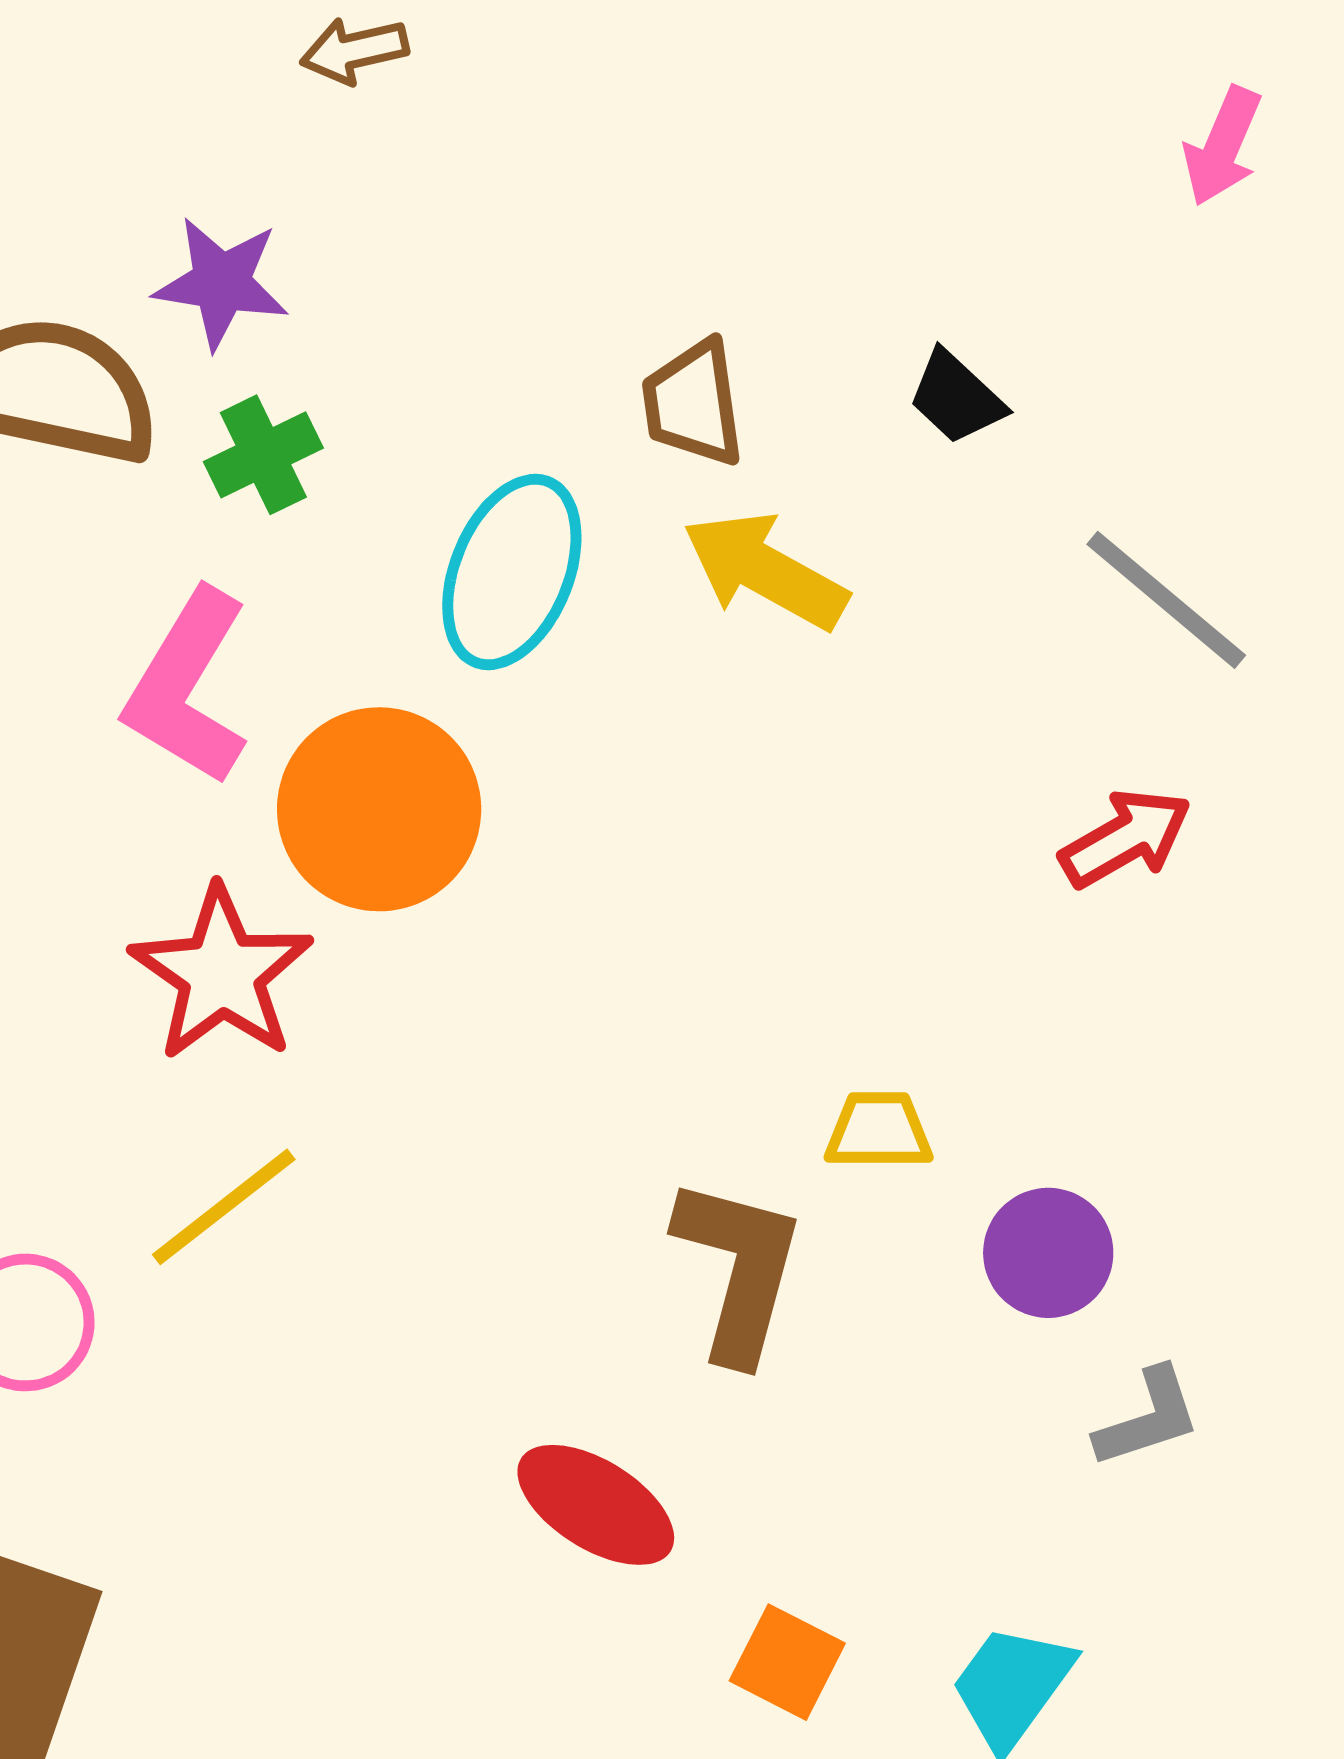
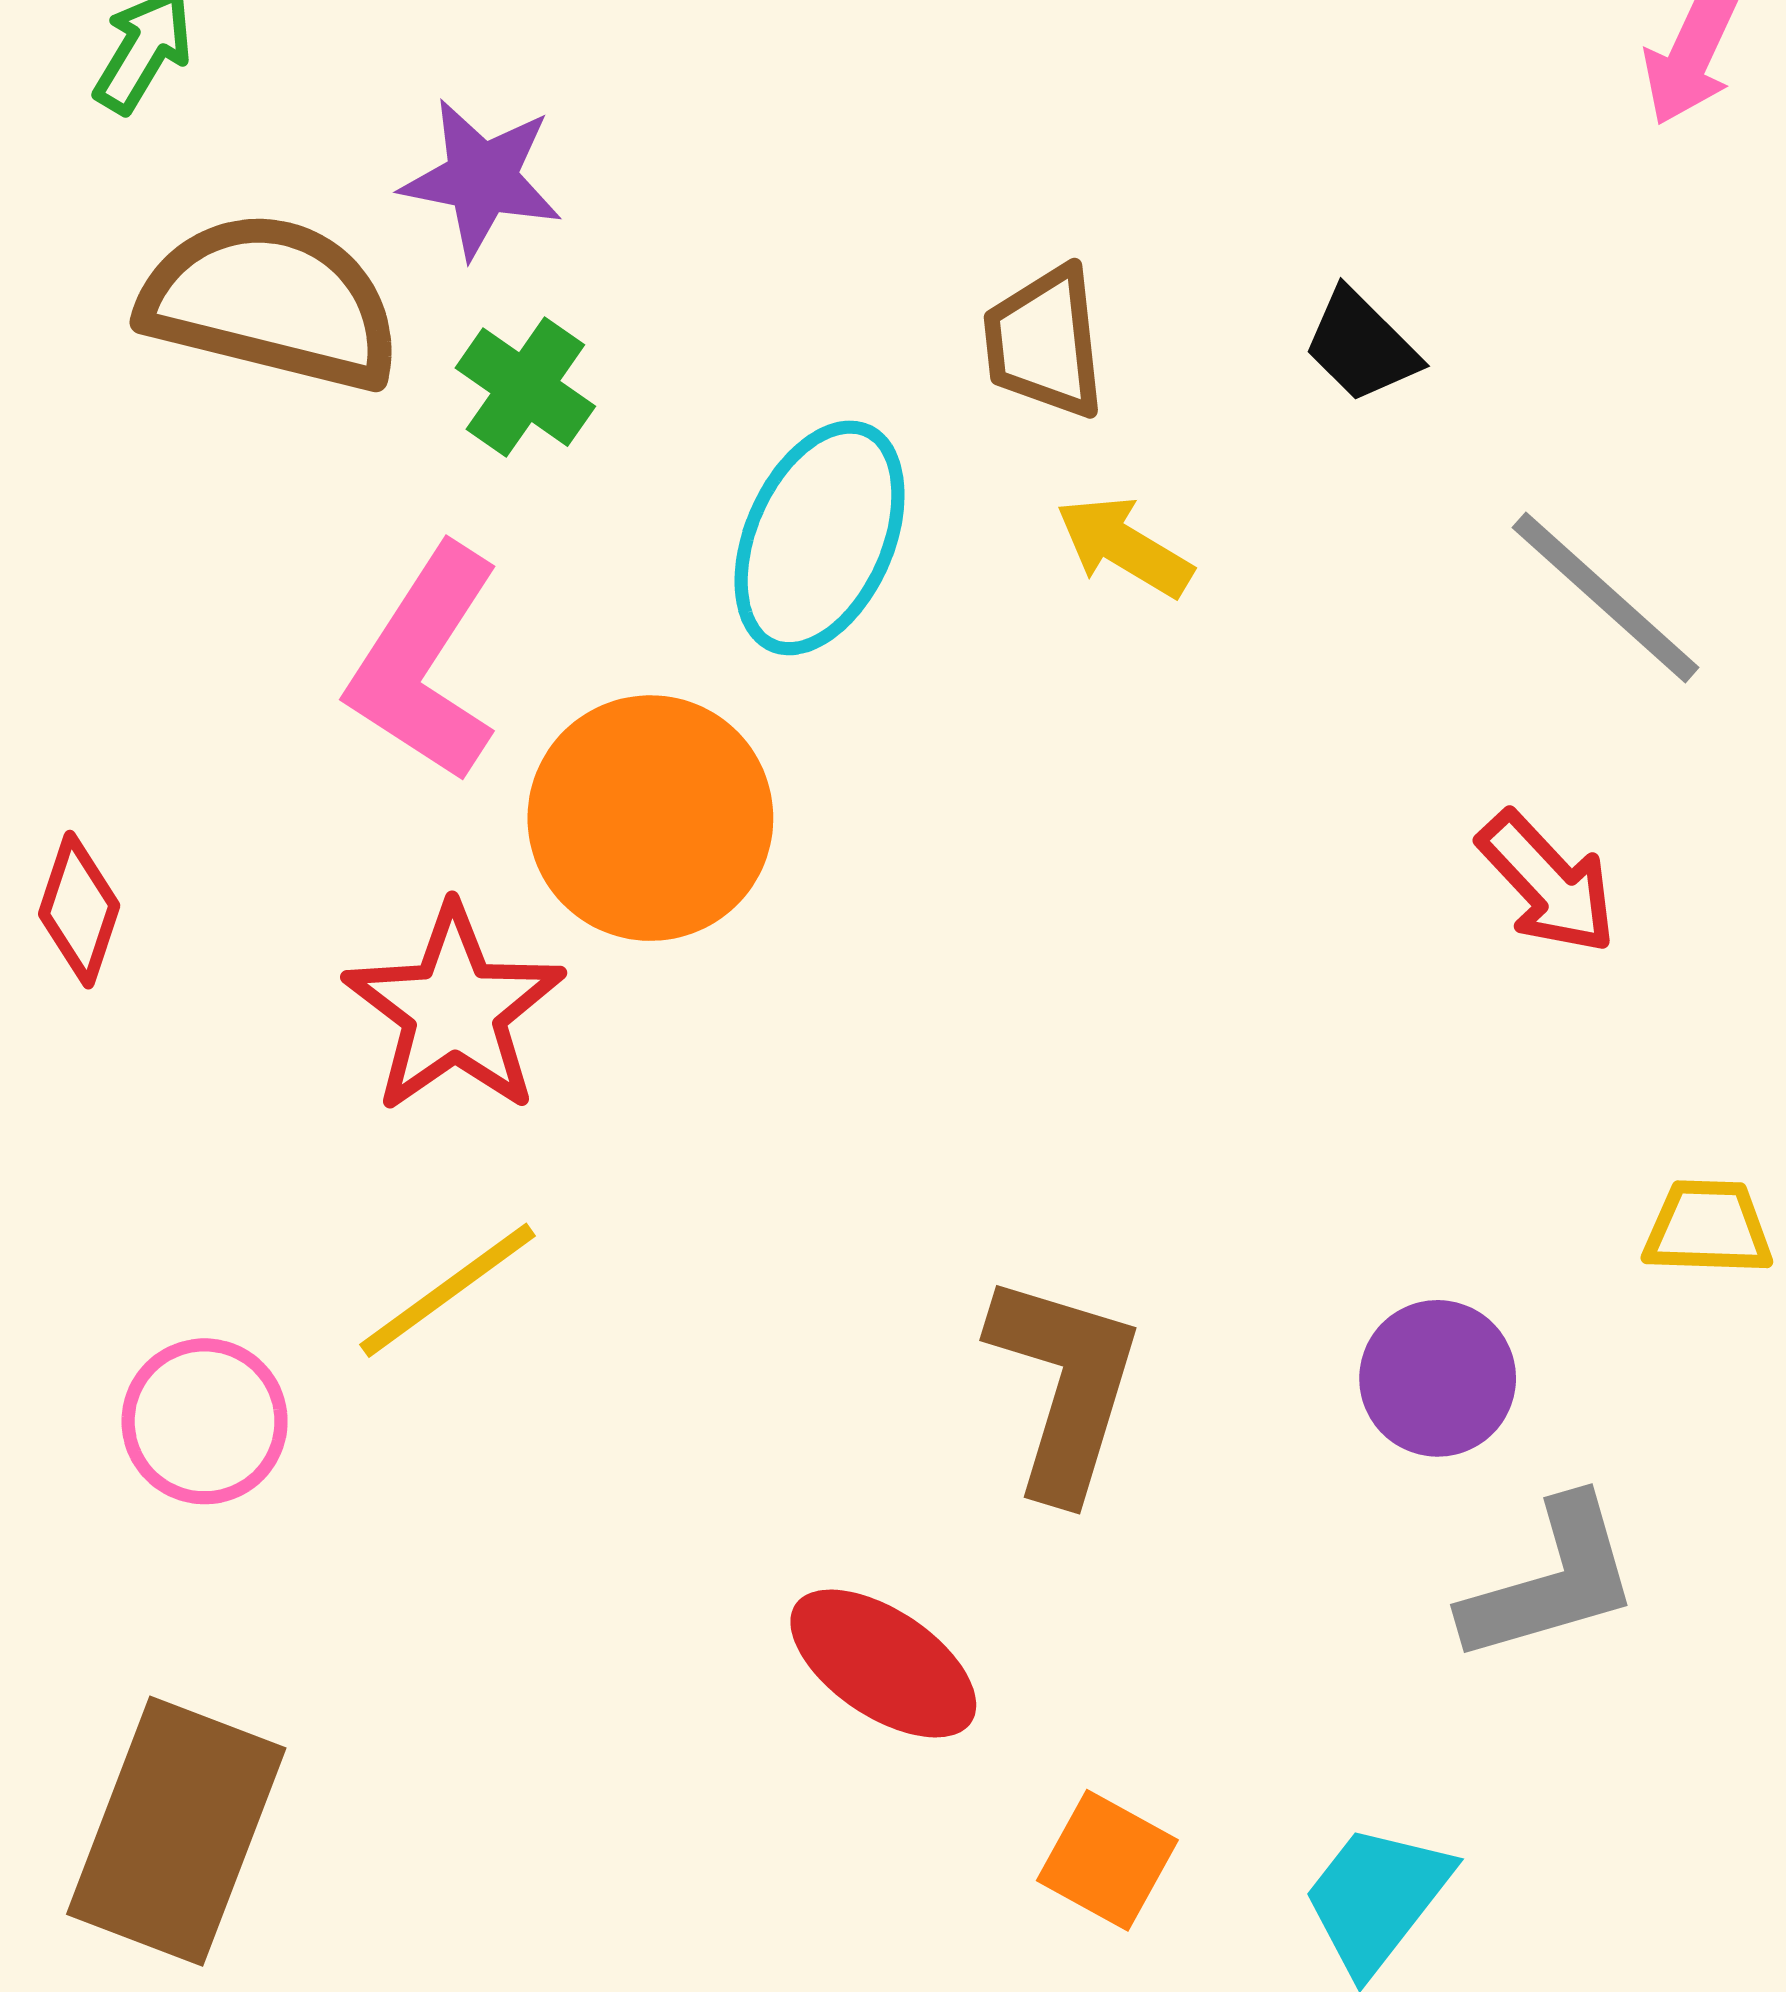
green cross: (263, 455) -> (525, 387), turned -31
yellow arrow: (765, 571) -> (1124, 547), size x0.7
red arrow: (1126, 838) -> (1547, 883), turned 75
yellow trapezoid: (879, 1131) -> (1708, 1228), moved
gray L-shape: (1148, 1418) -> (1551, 1581), size x1.4

